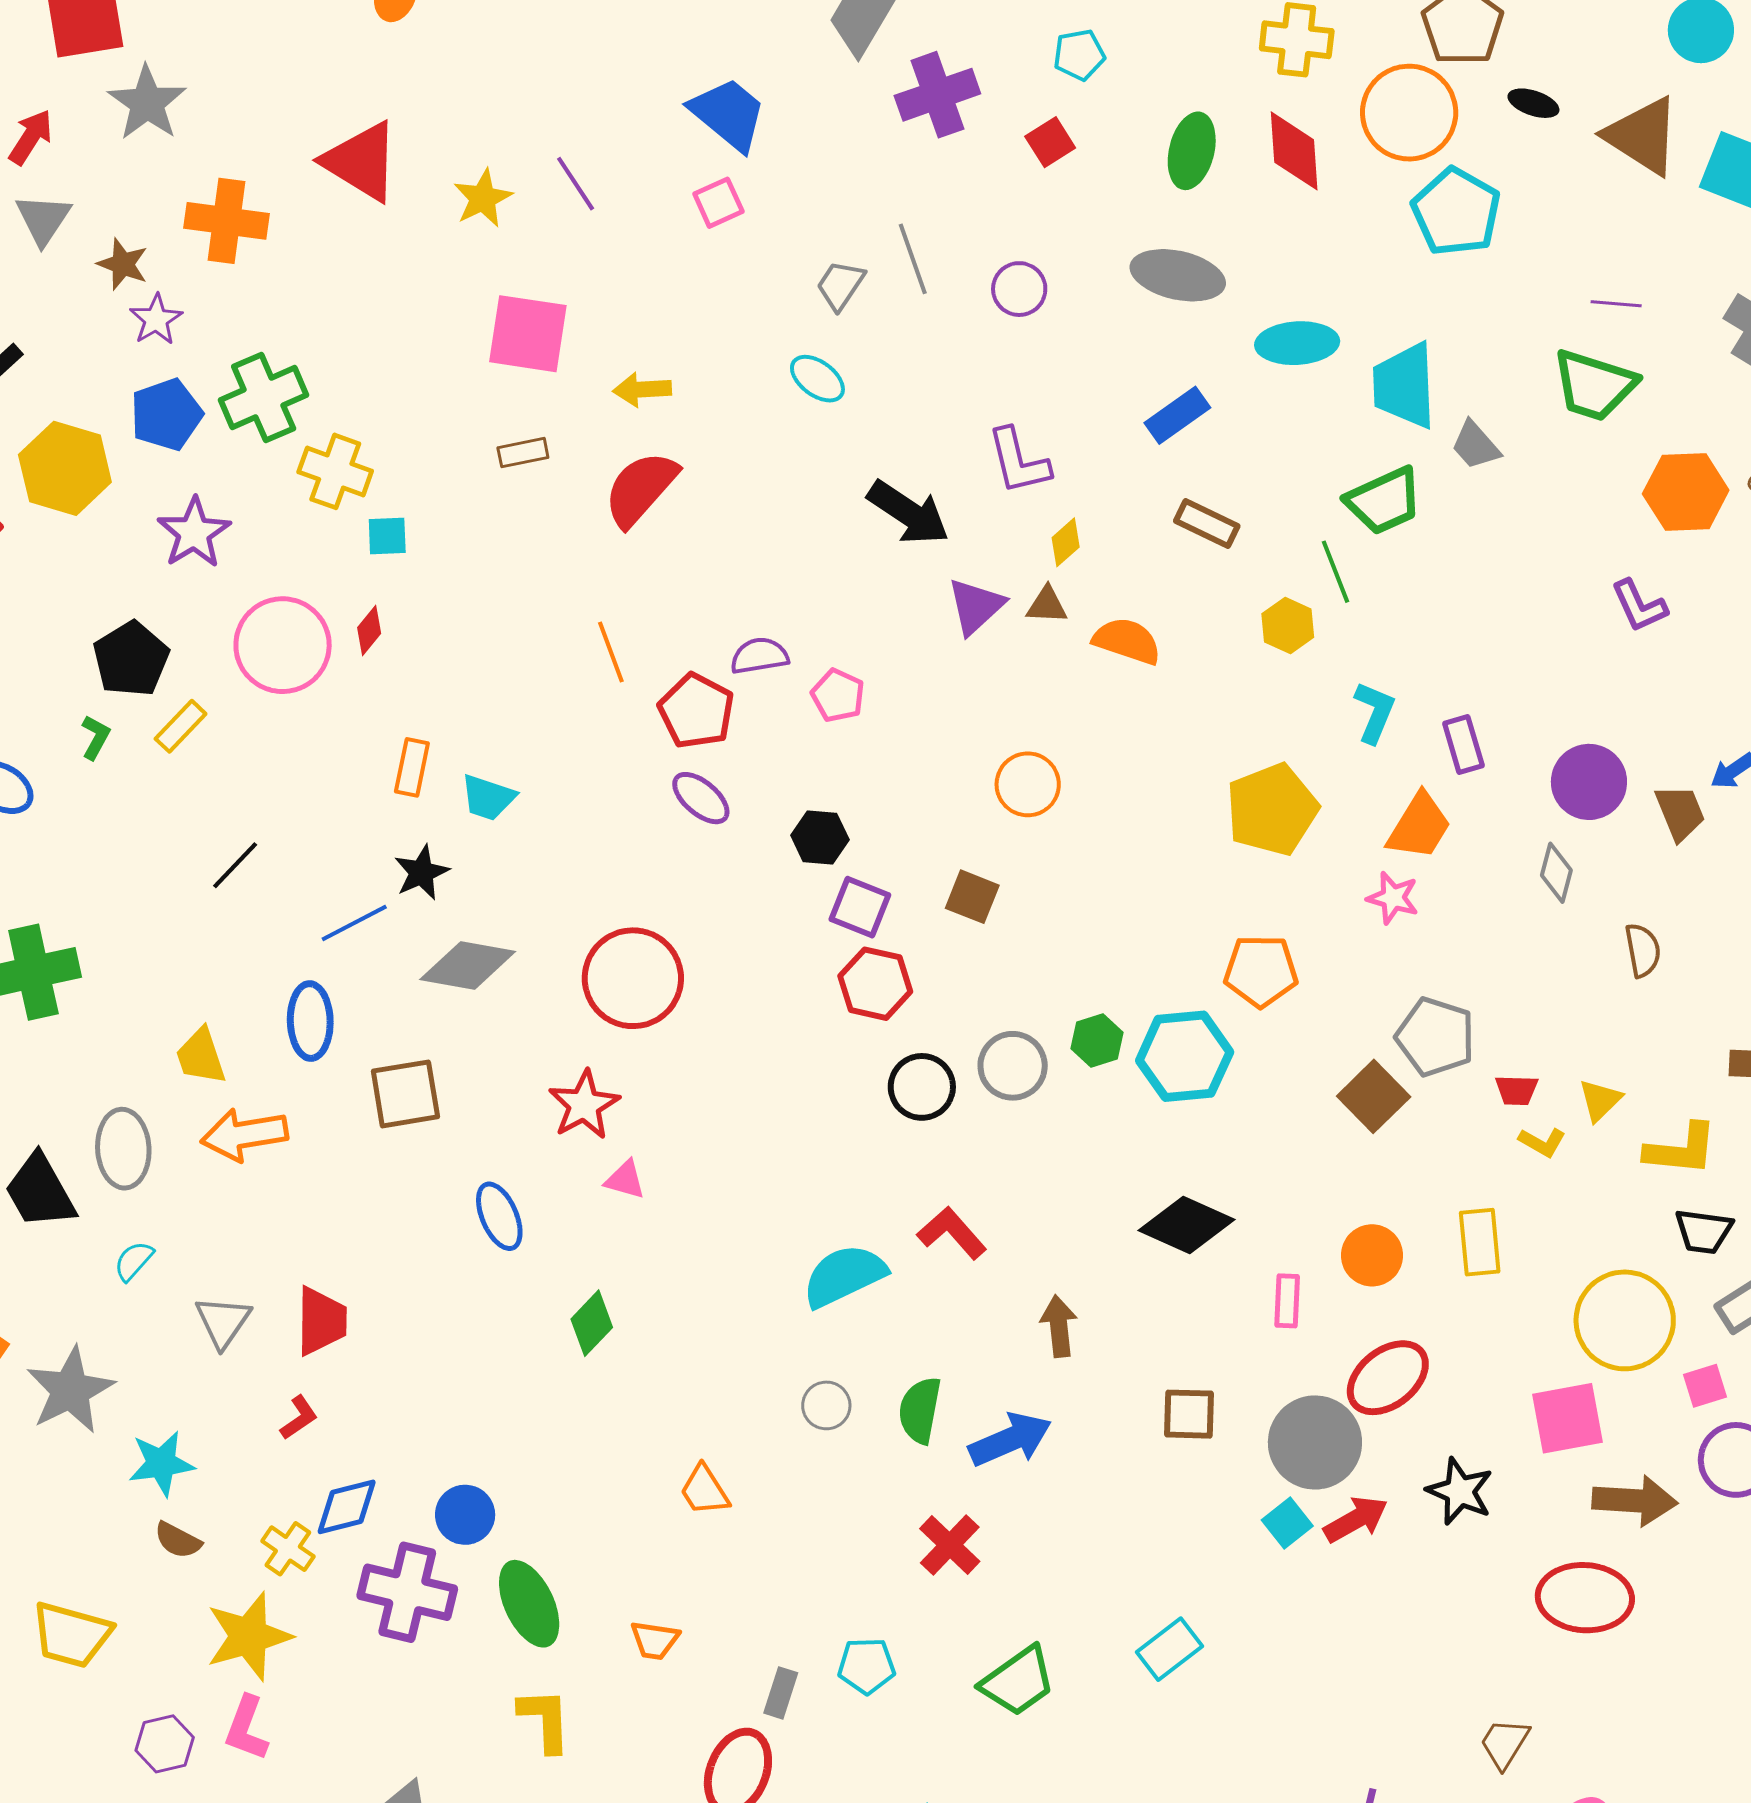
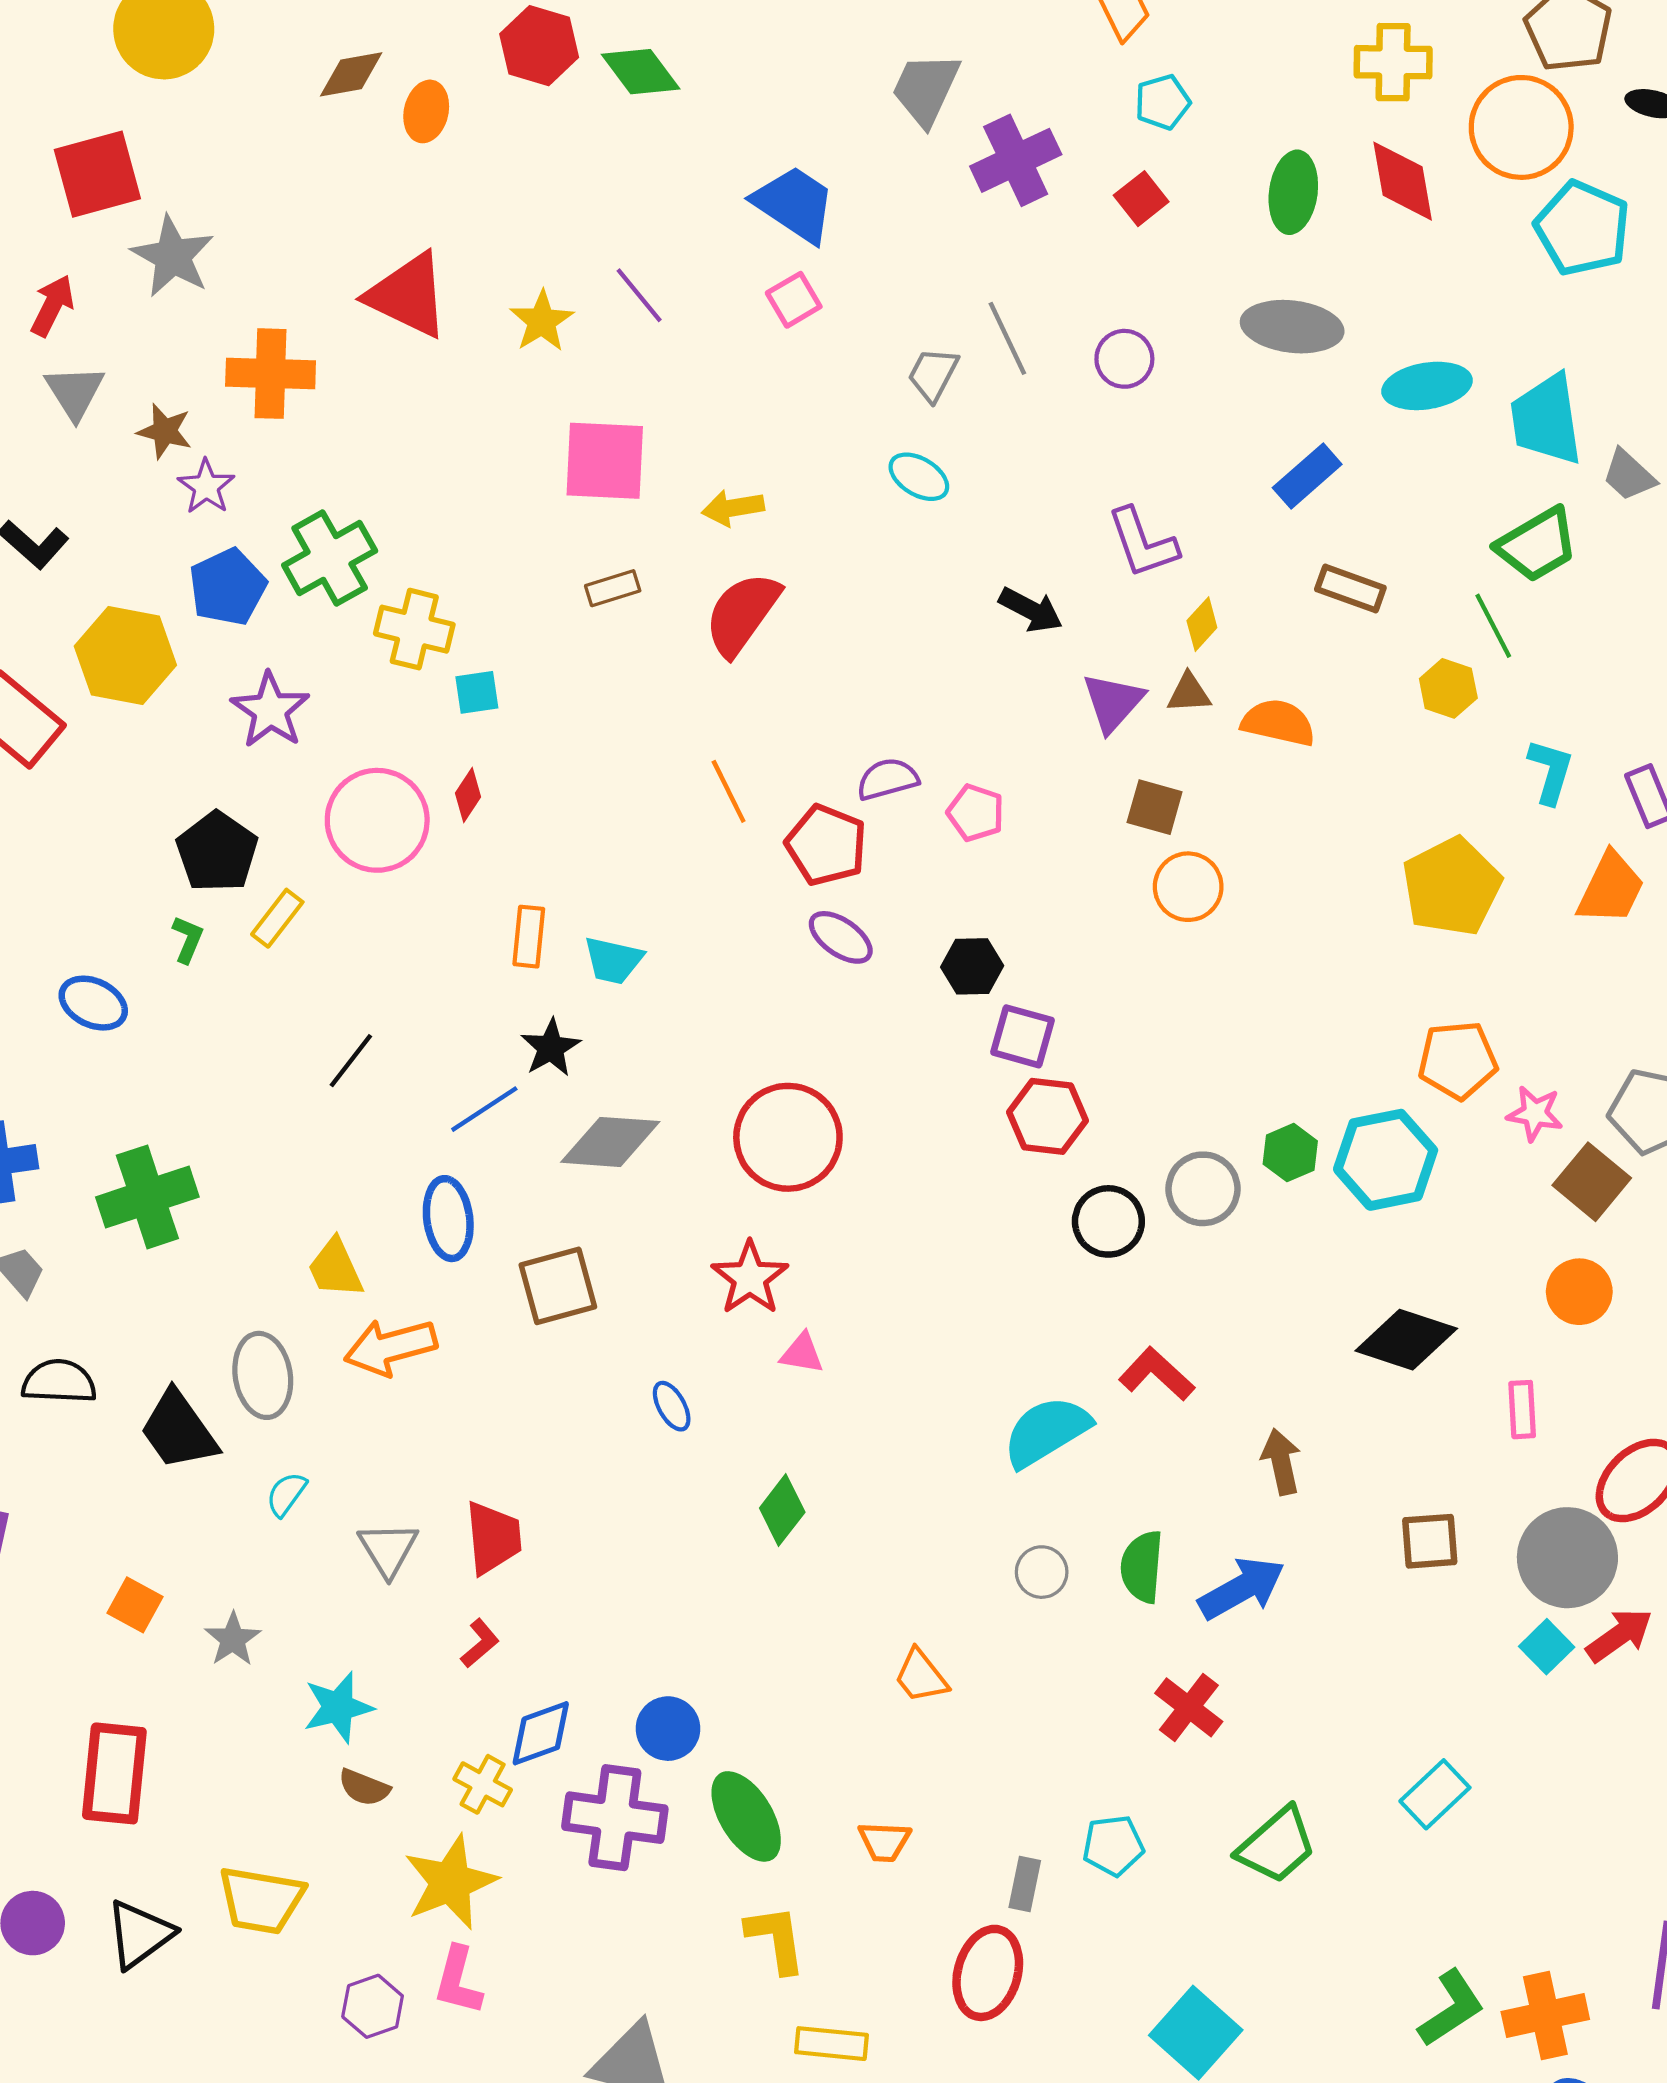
black arrow: (908, 513) -> (1031, 610), size x0.7
brown square: (972, 897) -> (1155, 807), moved
pink star: (1393, 898) -> (1535, 1114), moved
blue ellipse: (499, 1216) -> (672, 1406), size x0.7
orange circle: (1372, 1255) -> (1579, 1292), moved
gray star: (70, 1390) -> (233, 1639), size x0.6

